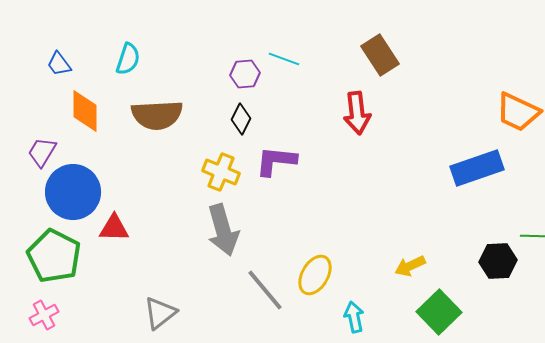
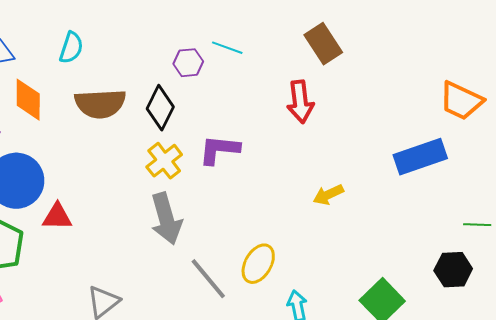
black diamond: (241, 119) -> (160, 108), moved, size x1.4
yellow cross: (221, 172) -> (164, 161), turned 30
black hexagon: (498, 261) -> (453, 270), moved
yellow arrow: (410, 266) -> (328, 195), moved

